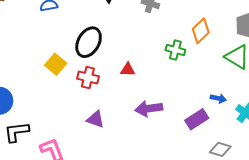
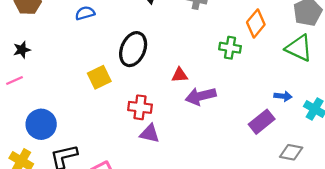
yellow square: (56, 64) -> (99, 77), turned 30
red cross: (88, 78) -> (140, 107), moved
purple arrow: (149, 109) -> (201, 96), moved

